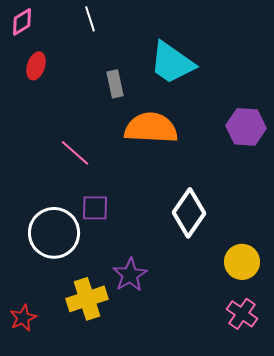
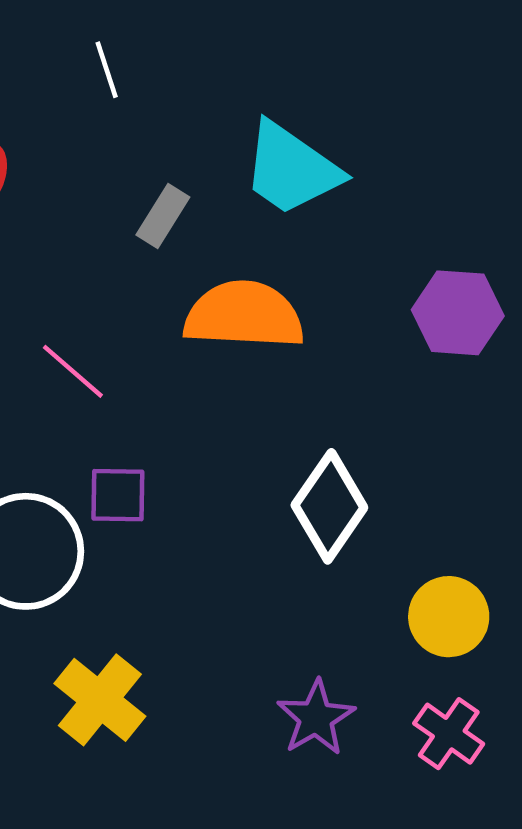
gray rectangle: (115, 84) -> (163, 216), turned 44
purple star: (130, 275) -> (316, 718), moved
yellow cross: (87, 299) -> (100, 700), turned -33

